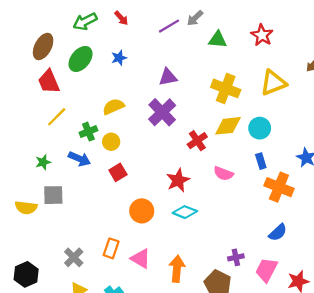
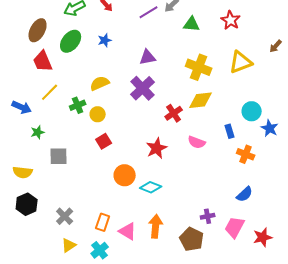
cyan circle: (260, 128) -> (252, 111), moved
blue arrow: (79, 159) -> (22, 107), moved
orange cross: (279, 187) -> (246, 154), size x0.7
gray square: (53, 195) -> (59, 156), moved
cyan diamond: (185, 212) -> (151, 187), moved
orange rectangle: (111, 248) -> (103, 222), moved
pink triangle: (141, 259) -> (128, 231), moved
black hexagon: (26, 274) -> (27, 204), moved

